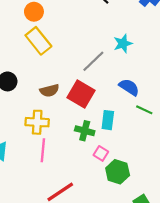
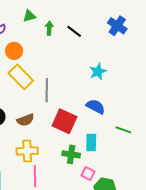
gray line: (93, 61) -> (47, 90), moved, turned -40
blue semicircle: (129, 87) -> (96, 107), moved
brown semicircle: (49, 90) -> (25, 120), moved

